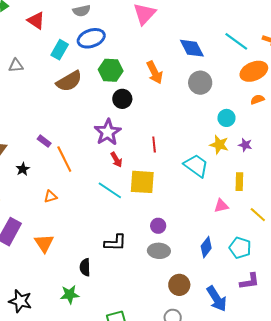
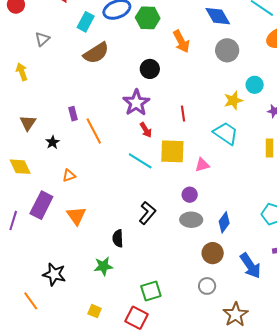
gray triangle: (16, 66) -> (42, 39), turned -35
green hexagon: (111, 70) -> (148, 18), moved
purple rectangle: (44, 141) -> (73, 114), turned 40
yellow star: (219, 145) -> (233, 100), moved, turned -30
orange triangle: (50, 196) -> (69, 176), moved
pink triangle: (221, 206) -> (202, 165), moved
black L-shape: (115, 243) -> (147, 213), turned -50
blue diamond: (206, 247) -> (224, 222), moved

